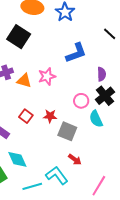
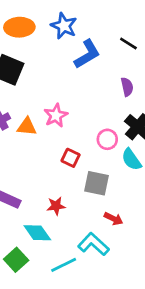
blue L-shape: (76, 53) -> (87, 54), moved
purple semicircle: (102, 74) -> (127, 87), moved
red square: (26, 116) -> (71, 158), moved
red star: (50, 116) -> (56, 206), moved

